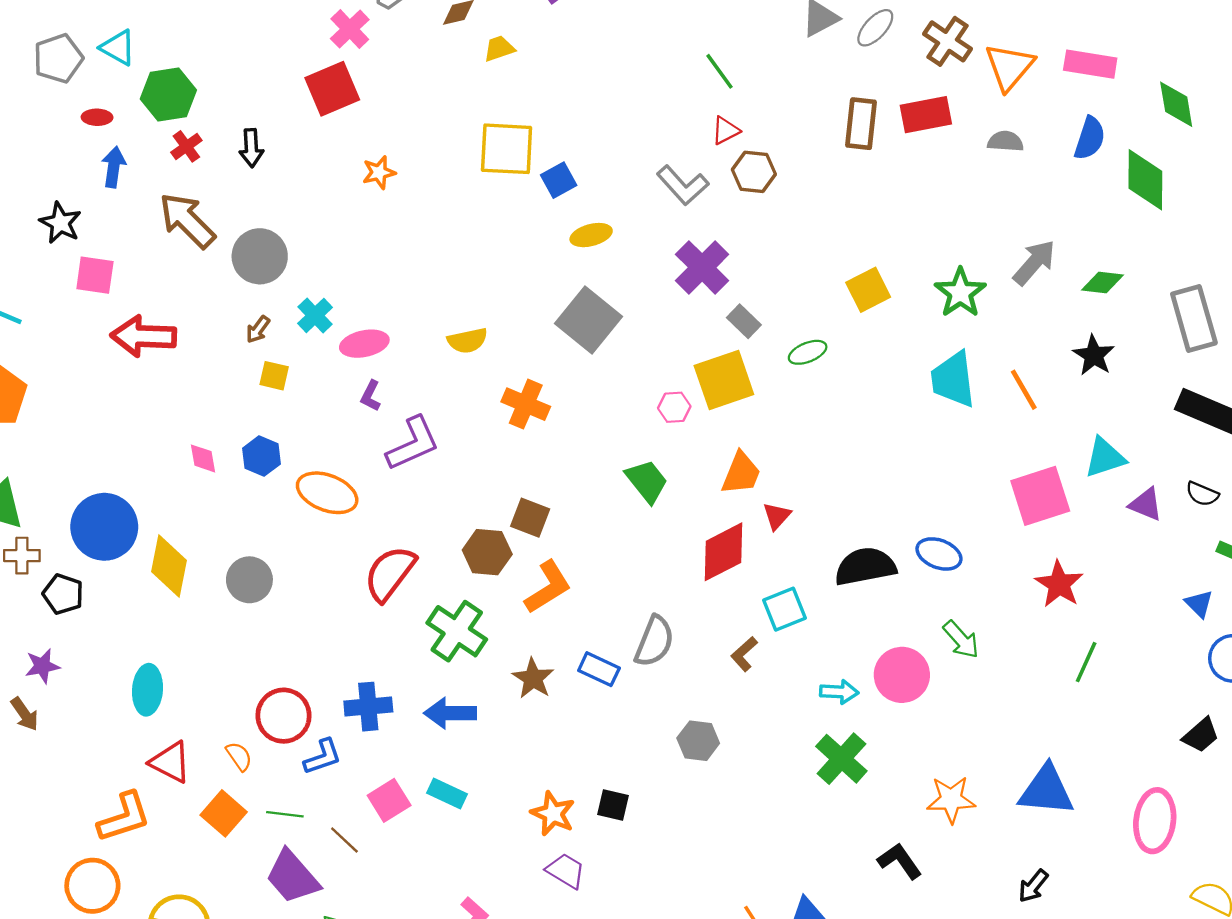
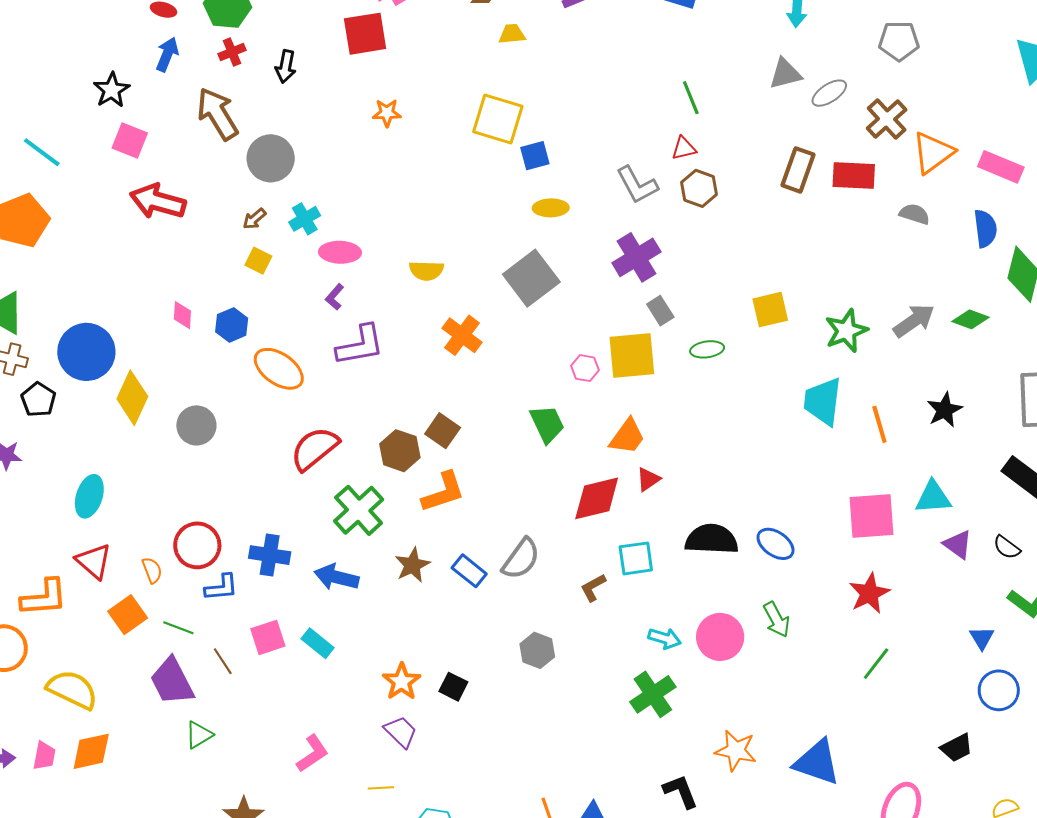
blue semicircle: (1090, 138) -> (985, 228), turned -39
green diamond: (1103, 283) -> (970, 319), moved

